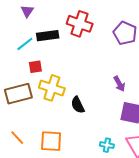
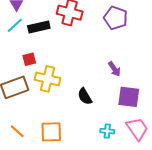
cyan line: (25, 44) -> (15, 25), moved
black semicircle: (78, 105) -> (85, 96), moved

